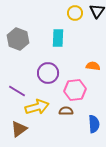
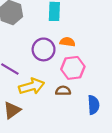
orange semicircle: (93, 66) -> (67, 42), moved

